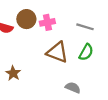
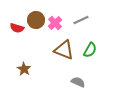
pink cross: (47, 22) -> (55, 23), turned -32
gray line: (85, 27) -> (81, 20), moved, turned -42

